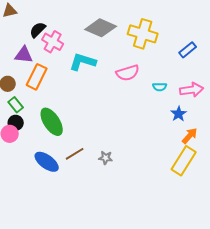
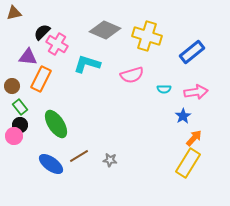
blue rectangle: (188, 50) -> (192, 52), size x1.4

